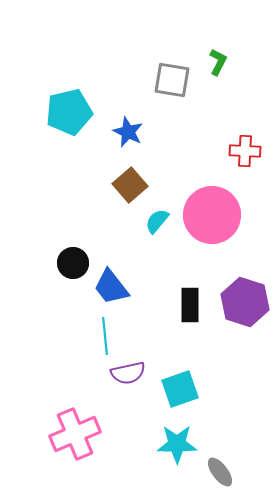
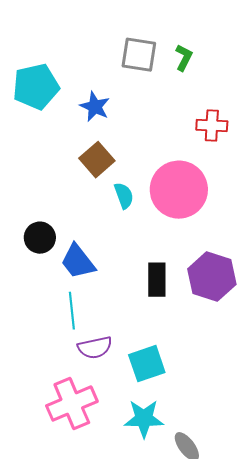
green L-shape: (218, 62) -> (184, 58), moved
cyan semicircle: (157, 221) -> (124, 196), turned 120
pink cross: (75, 434) -> (72, 404), moved

